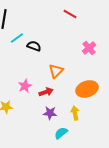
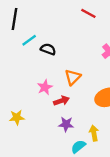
pink star: (25, 86) -> (45, 87), moved
yellow arrow: (75, 113) -> (94, 133), moved

